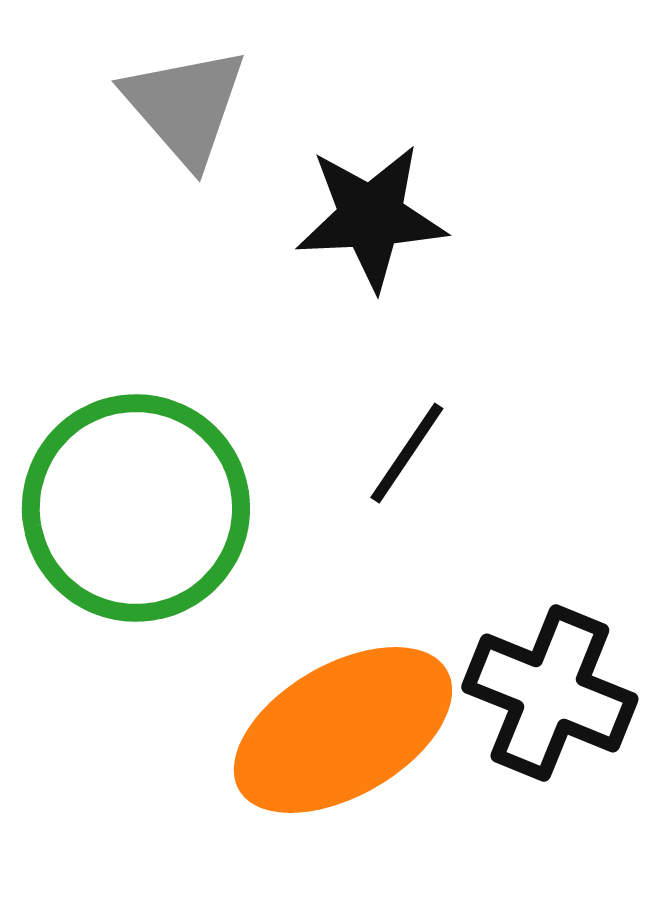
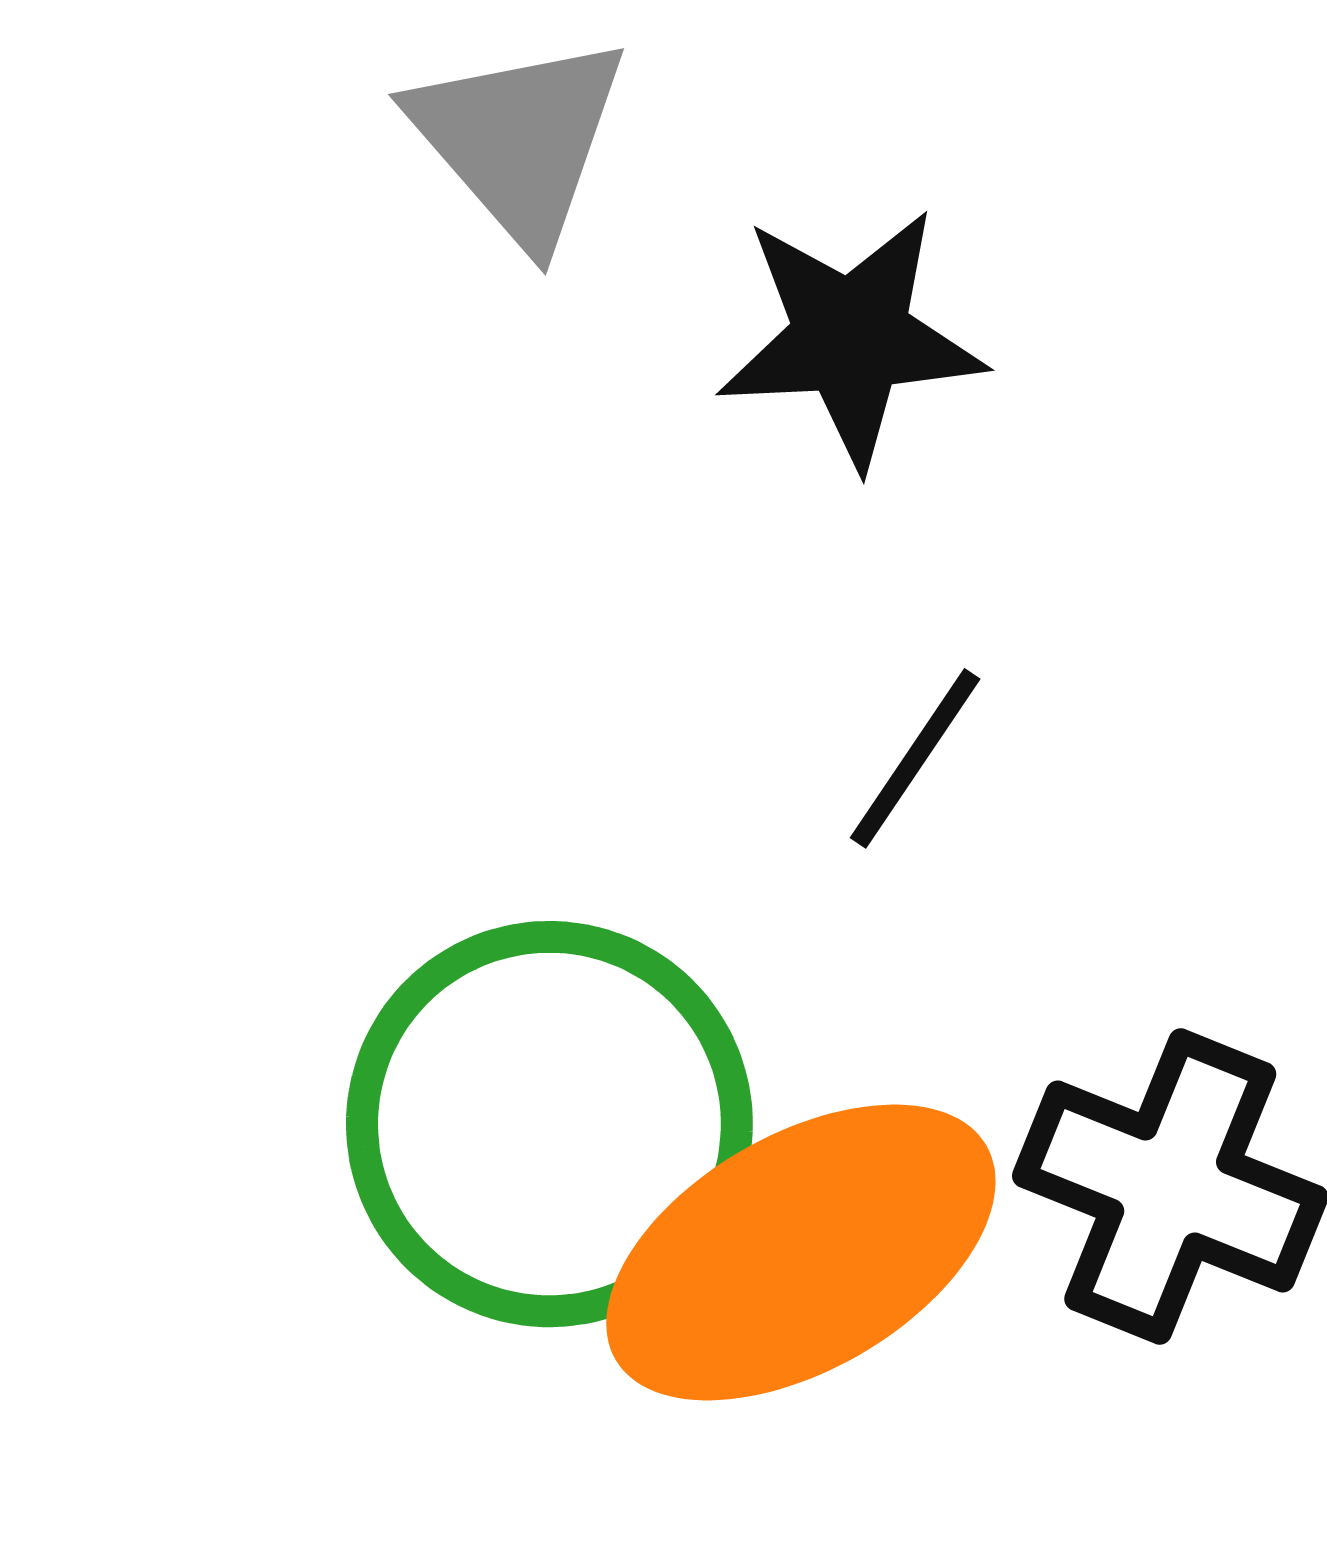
green circle: (136, 508) -> (549, 1124), moved

